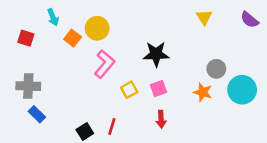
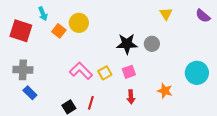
red square: (26, 38) -> (21, 31), size x1.6
pink L-shape: (104, 64) -> (81, 71), moved, turned -85
gray circle: (216, 69) -> (152, 44), moved
orange star: (203, 92) -> (165, 91), moved

